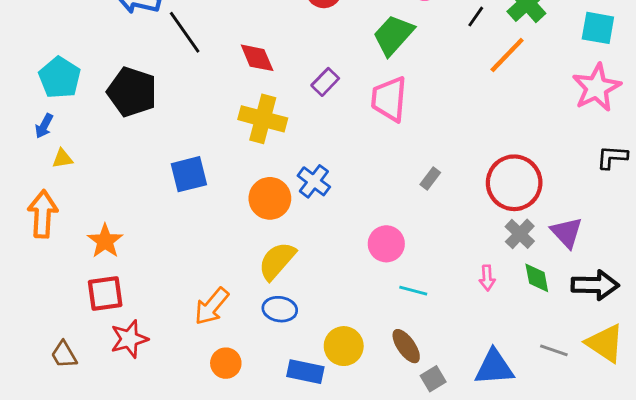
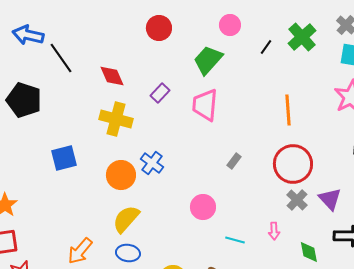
orange line: (507, 55) -> (288, 110), moved, turned -48
green diamond: (537, 278) -> (309, 252), moved
cyan line: (413, 291) -> (235, 240), moved

